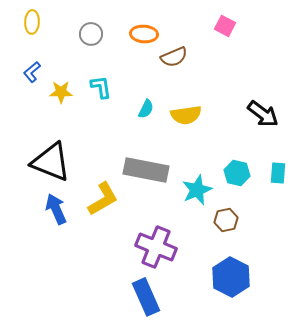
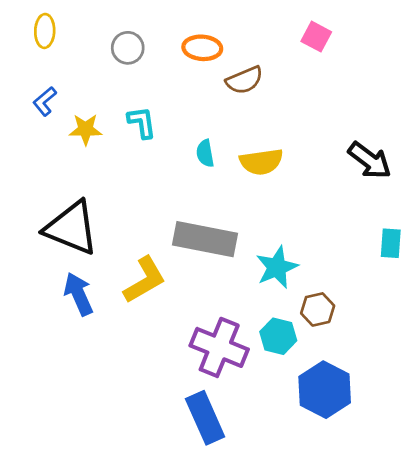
cyan semicircle: (146, 109) -> (205, 153), turned 144
cyan hexagon: (237, 173) -> (278, 336), moved

